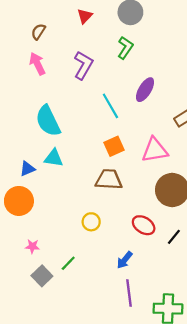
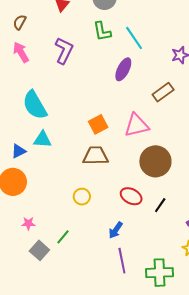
green L-shape: (125, 48) -> (102, 31), turned 140
cyan line: (110, 106) -> (134, 38), moved

